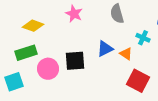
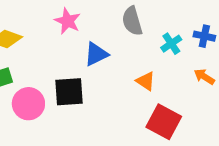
cyan cross: (143, 38) -> (171, 44), moved, turned 32
blue triangle: (105, 49) -> (96, 54), moved

